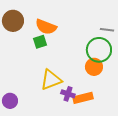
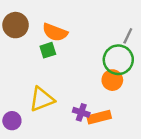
gray line: (107, 30) -> (128, 36), turned -72
yellow triangle: (51, 80) -> (42, 99), moved

